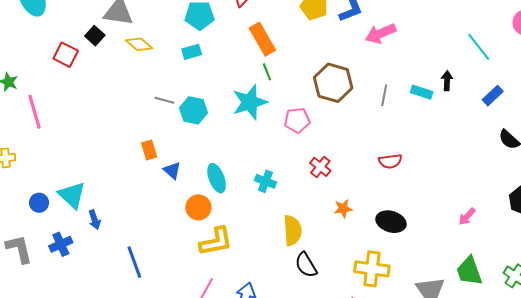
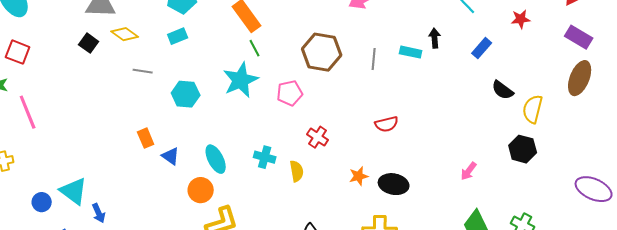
black square: (95, 36) -> (89, 43), moved
red square: (66, 55) -> (18, 52), moved
gray line: (164, 100) -> (143, 71), moved
orange star: (343, 209) -> (359, 176), moved
yellow semicircle: (293, 230) -> (297, 171), moved, size x0.7

